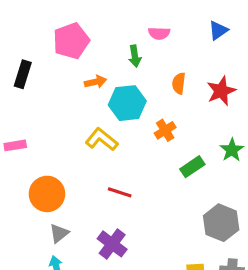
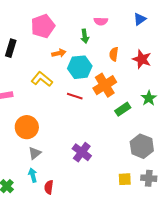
red star: (221, 91) -> (142, 59), turned -30
orange cross: (165, 130) -> (105, 85), size x1.6
yellow L-shape: (102, 139) -> (42, 79), moved
red line: (120, 192) -> (75, 96), moved
purple cross: (112, 244) -> (82, 152), moved

